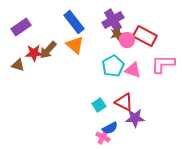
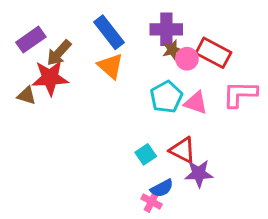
purple cross: (113, 20) -> (166, 29), turned 30
brown arrow: (48, 50) -> (59, 53), moved
red star: (34, 53) -> (50, 78), size x1.4

